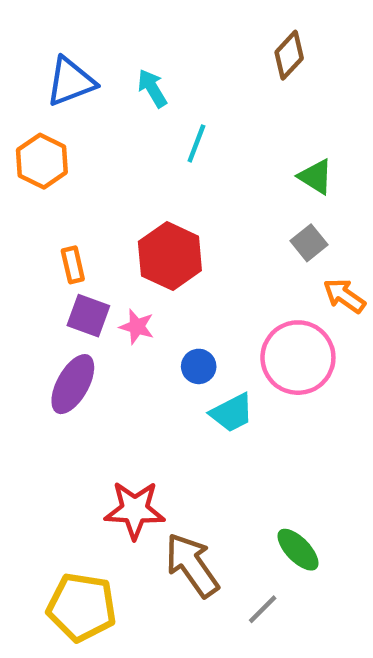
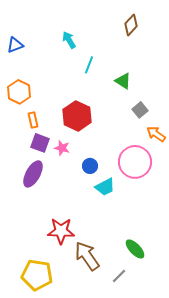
blue triangle: (71, 82) -> (15, 45), moved, size x0.7
orange hexagon: (42, 161) -> (19, 92), moved
green triangle: (316, 177) -> (123, 81), moved

